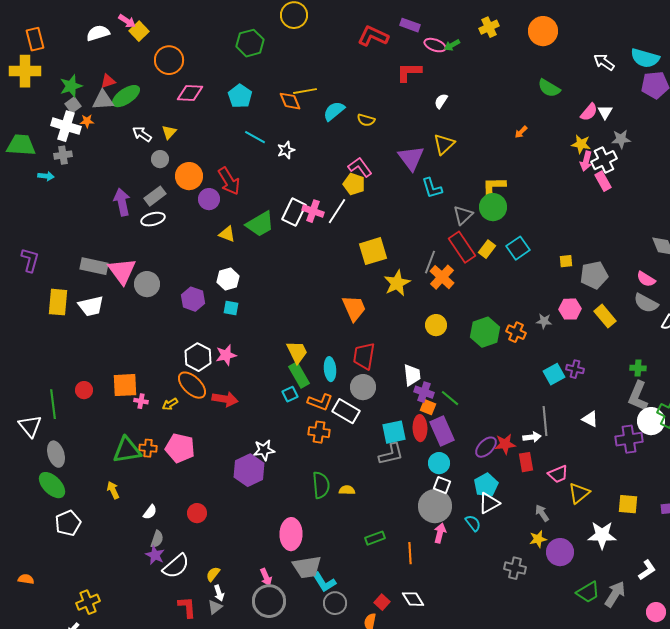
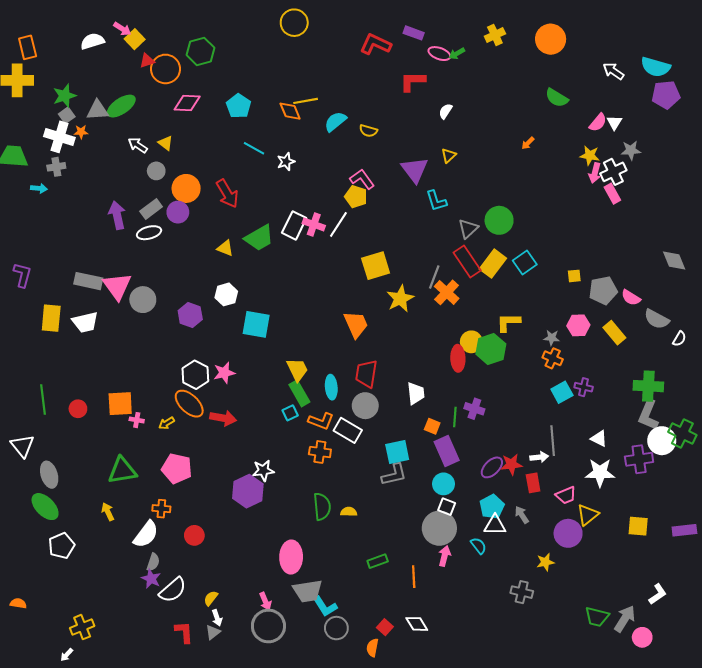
green hexagon: (250, 43) -> (201, 51), moved
red triangle: (108, 81) -> (147, 61), moved
yellow triangle: (169, 132) -> (165, 143), turned -35
yellow triangle: (444, 144) -> (449, 155), size x0.7
yellow L-shape: (494, 186) -> (508, 322), moved
purple circle: (209, 199) -> (178, 212), moved
yellow rectangle: (487, 249) -> (493, 264), size x1.5
pink semicircle: (646, 279) -> (631, 298), moved
cyan square: (231, 308) -> (256, 324), moved, size x1.8
yellow circle: (436, 325) -> (471, 342), moved
orange cross: (516, 332) -> (553, 358), moved
green cross: (638, 368) -> (648, 386), size x1.8
purple cross: (424, 392) -> (474, 409), moved
green line: (450, 398) -> (455, 417), turned 54
green line: (53, 404) -> (43, 399), moved
red ellipse: (420, 428) -> (458, 358), moved
orange cross: (148, 448) -> (161, 509), moved
white triangle: (489, 503) -> (495, 525), turned 30
white semicircle: (150, 512) -> (146, 534), size x1.8
gray arrow: (542, 513) -> (522, 515), moved
white star: (602, 535) -> (600, 473), moved
purple circle: (560, 552) -> (568, 533), moved
green trapezoid: (588, 592) -> (597, 617), turned 45
pink circle: (656, 612) -> (642, 637), moved

